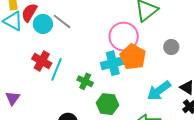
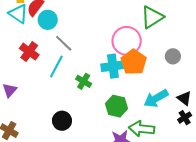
gray line: (62, 22) -> (64, 43), moved
red cross: (42, 61) -> (29, 52), moved
green hexagon: (107, 104) -> (117, 106), moved

